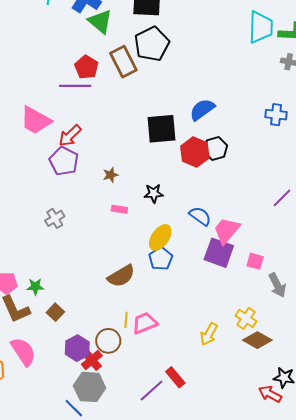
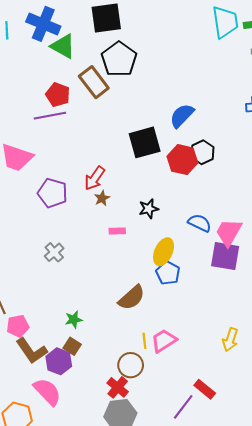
red arrow: (70, 136) -> (95, 178), moved
green star: (35, 287) -> (74, 320), moved
purple hexagon: (77, 348) -> (59, 361), moved

